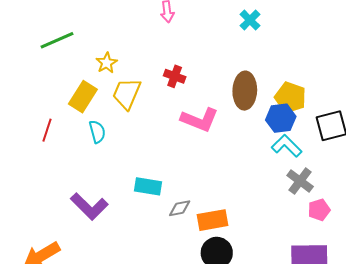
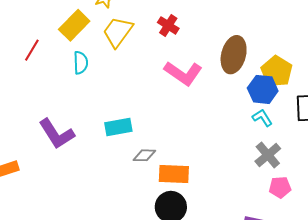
cyan L-shape: (287, 146) -> (262, 118), size x0.7
cyan rectangle: (148, 186) -> (118, 127), turned -32

